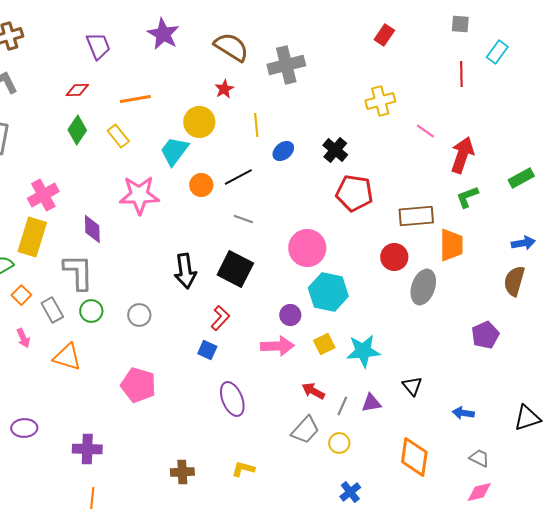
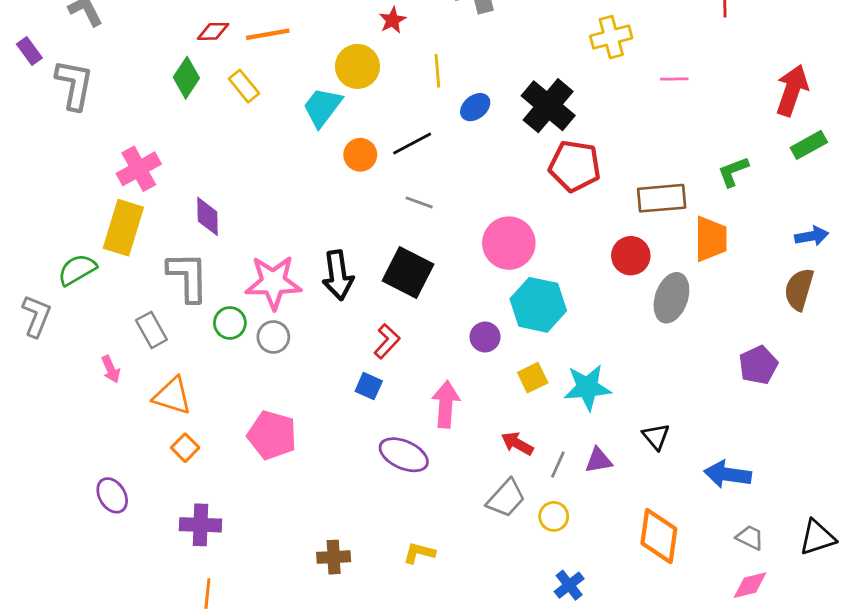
red diamond: (77, 90) -> (213, 31), moved
pink line: (425, 131) -> (674, 79), turned -36
black cross: (335, 150) -> (548, 106), size x1.5
red arrow: (462, 155) -> (792, 90), moved
pink star: (139, 195) -> (273, 282), moved
orange square: (21, 295) -> (185, 448), moved
green circle: (91, 311) -> (230, 323), moved
pink arrow: (277, 346) -> (446, 404), moved, turned -84
purple ellipse: (232, 399) -> (404, 455), turned -44
blue arrow: (463, 413) -> (728, 474), size x1.5
black triangle: (527, 418) -> (817, 537), moved
purple ellipse: (24, 428) -> (112, 495), turned 60

